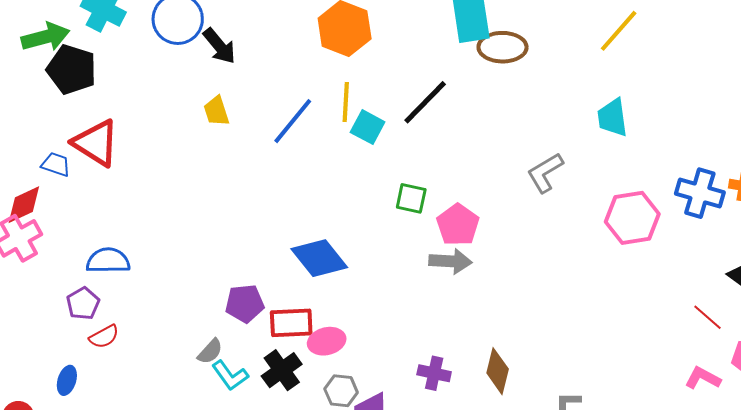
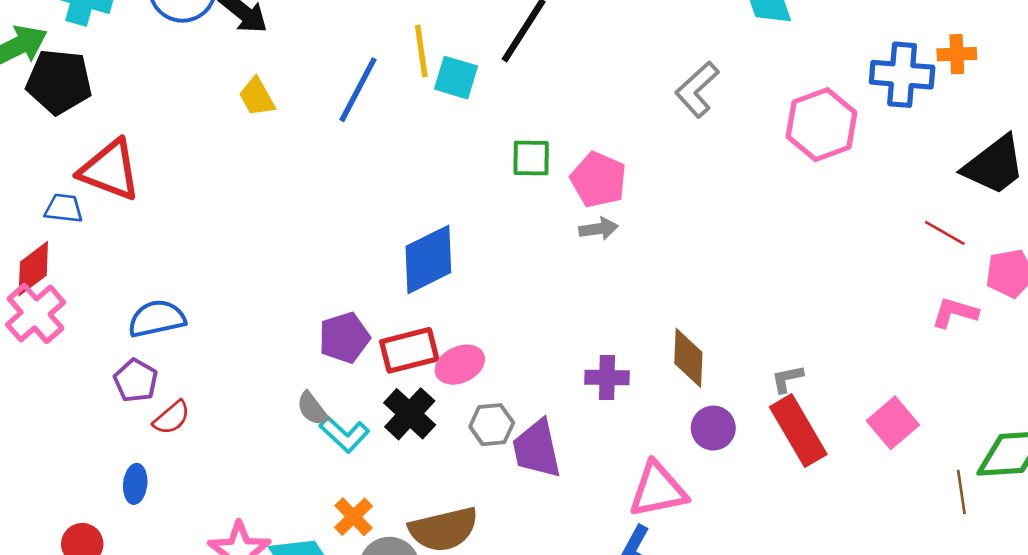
blue diamond: (319, 258) -> (428, 259), turned -66
gray arrow: (451, 261) -> (599, 229), size x0.7
gray semicircle: (210, 351) -> (312, 409), turned 112

